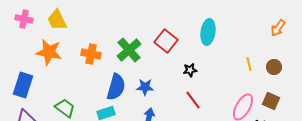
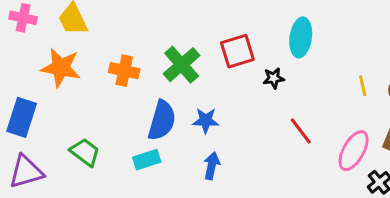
red square: (166, 41) -> (237, 51), turned 35
black star: (190, 70) -> (274, 78), moved
red line: (193, 100) -> (301, 131), moved

